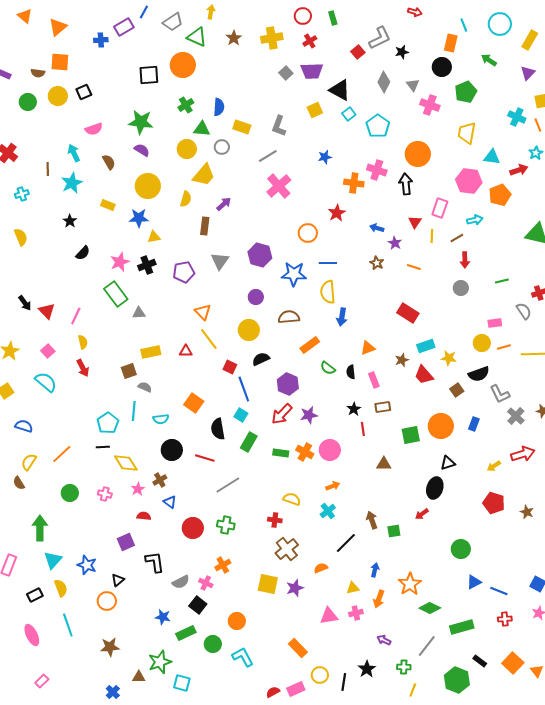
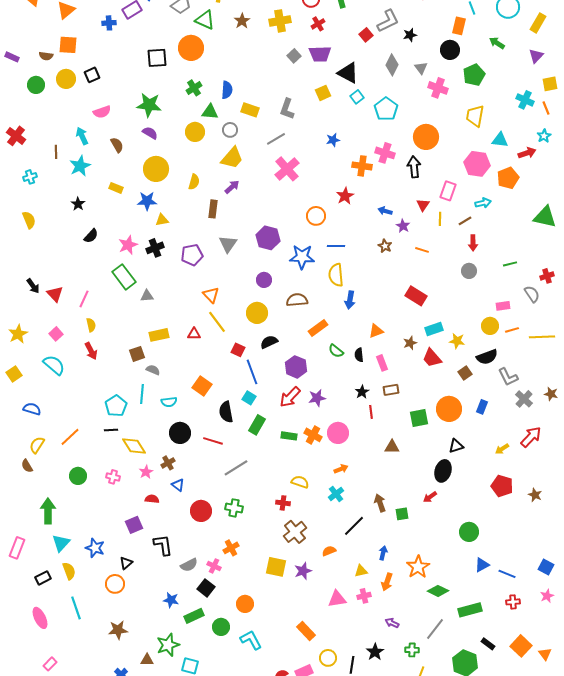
yellow trapezoid: (204, 175) -> (232, 158), moved
red arrow: (523, 454) -> (531, 437), turned -30

